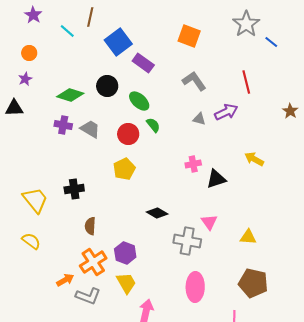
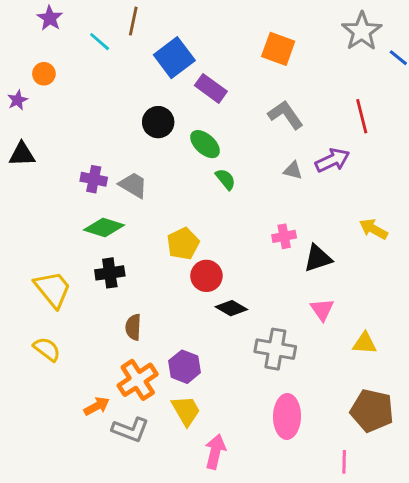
purple star: (25, 79) -> (18, 100), moved
green diamond: (70, 95) -> (104, 228), moved
red circle: (128, 134) -> (206, 276), moved
pink triangle: (209, 222) -> (322, 310), moved

